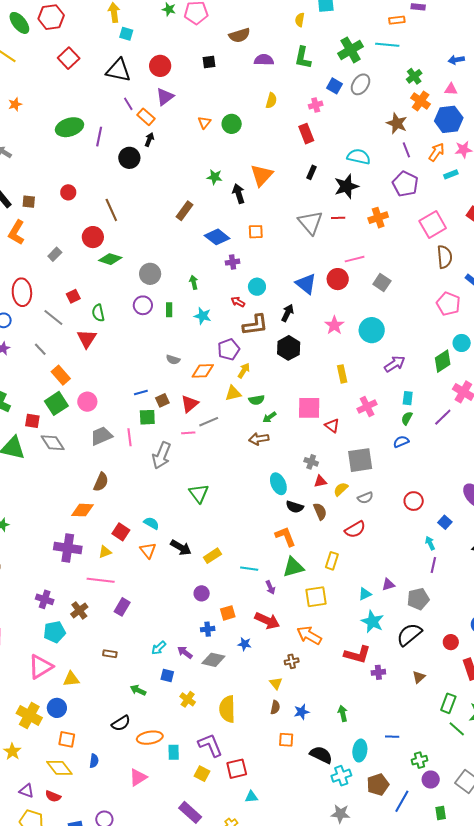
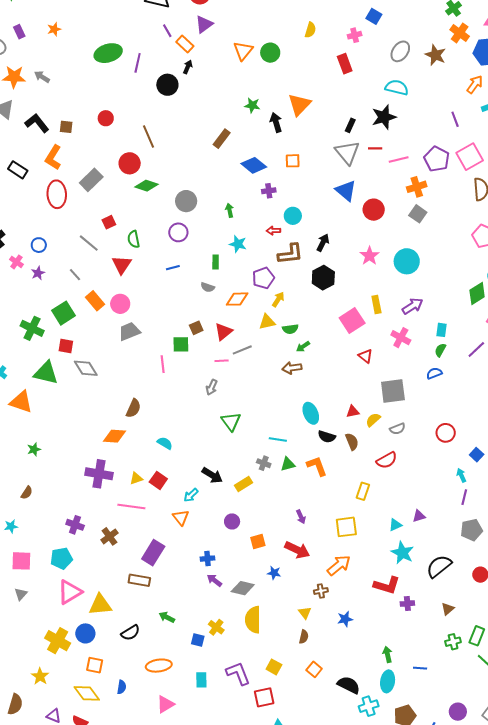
gray ellipse: (361, 84) -> (400, 51), moved
orange triangle: (204, 122) -> (243, 51), size x1.5
purple line: (406, 150) -> (455, 119), moved
black rectangle: (312, 172) -> (350, 125), moved
purple pentagon: (405, 184) -> (437, 159), moved
orange cross: (378, 218) -> (417, 187), moved
gray rectangle: (55, 254) -> (91, 180), size x1.6
pink line: (355, 259) -> (399, 160), moved
blue triangle: (306, 284) -> (346, 191), moved
red ellipse: (22, 292) -> (57, 194), moved
red arrow: (238, 302) -> (273, 231), turned -32
green rectangle: (169, 310) -> (216, 262), moved
purple arrow: (395, 364) -> (413, 306), moved
blue line: (141, 393) -> (173, 268), moved
pink circle: (87, 402) -> (120, 304), moved
green square: (56, 403) -> (64, 313), moved
pink cross: (367, 407) -> (401, 338), turned -36
pink square: (309, 408) -> (352, 321), moved, turned -35
gray trapezoid: (101, 436) -> (129, 331), moved
gray arrow: (162, 455) -> (212, 387), moved, size x0.6
gray cross: (311, 462) -> (264, 463), moved
cyan semicircle: (151, 523) -> (165, 443), moved
red square: (121, 532) -> (158, 480), moved
orange triangle: (148, 550) -> (181, 518), moved
green triangle: (293, 567) -> (288, 464), moved, size x0.7
cyan line: (249, 569) -> (278, 440), moved
gray pentagon: (418, 599) -> (472, 530), moved
purple rectangle: (122, 607) -> (153, 553), moved, size x1.4
blue cross: (208, 629) -> (207, 559), moved
cyan pentagon: (55, 632) -> (61, 558), moved
orange arrow: (309, 635) -> (339, 565), turned 110
cyan arrow: (159, 648) -> (191, 495), moved
brown rectangle: (110, 654) -> (139, 580), size x1.5
blue square: (167, 675) -> (198, 640), moved
yellow triangle: (71, 679) -> (100, 605), size x1.4
yellow semicircle: (227, 709) -> (253, 620), moved
blue star: (302, 712) -> (345, 619), moved
green arrow: (343, 713) -> (387, 654), moved
black semicircle: (121, 723) -> (130, 633), moved
orange ellipse: (150, 738) -> (159, 666), moved
orange square: (286, 740) -> (314, 669), turned 35
green cross: (420, 760) -> (453, 642), moved
yellow square: (202, 774) -> (274, 667), moved

